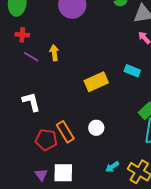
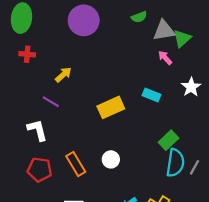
yellow arrow: (54, 53) -> (63, 75), turned 56
purple line: (31, 57) -> (51, 102), moved
red pentagon: (46, 140) -> (40, 170), moved

